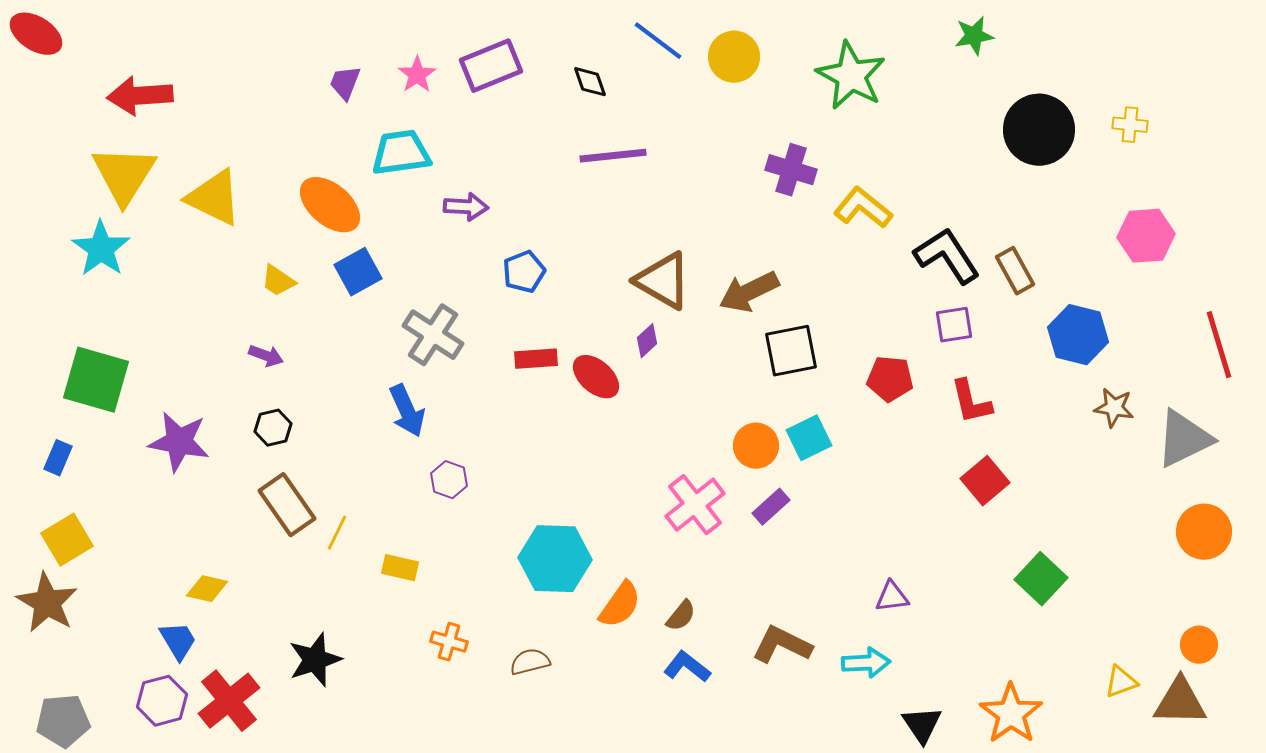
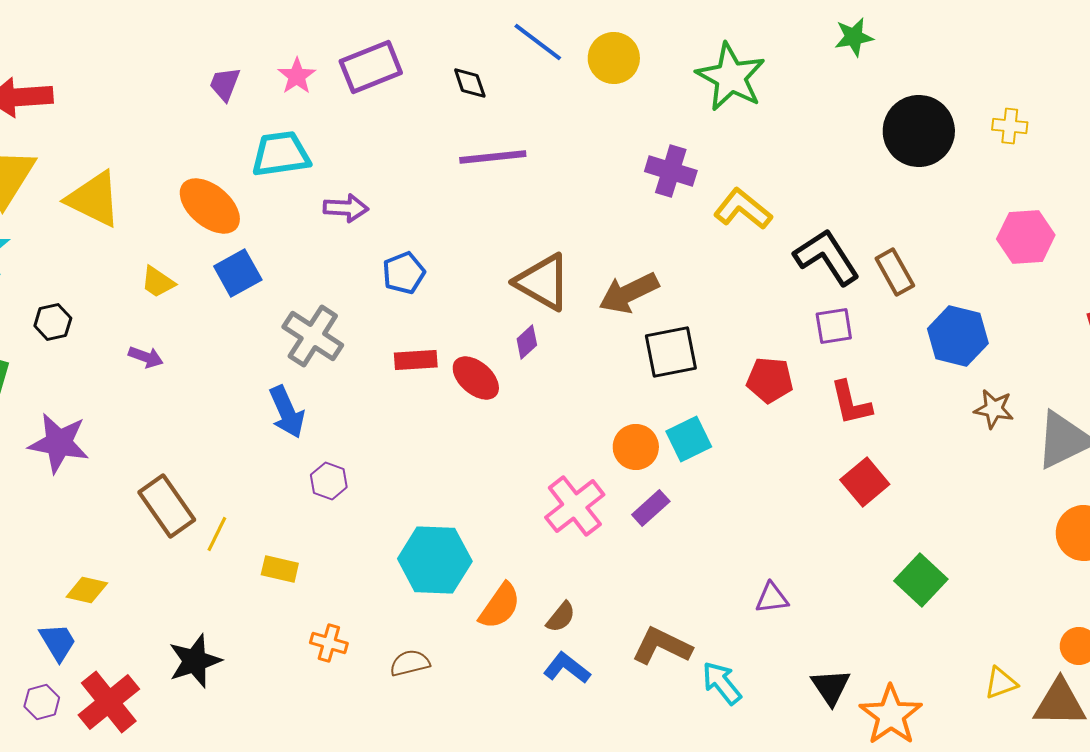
black hexagon: (273, 428) -> (53, 322), moved
cyan arrow: (866, 663) -> (722, 683), moved, turned -126
purple hexagon: (162, 701) -> (42, 702), size x0.7
black triangle: (922, 725) -> (831, 687), moved

